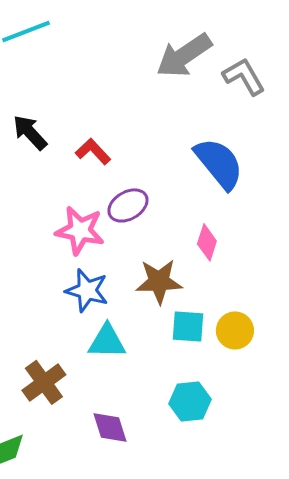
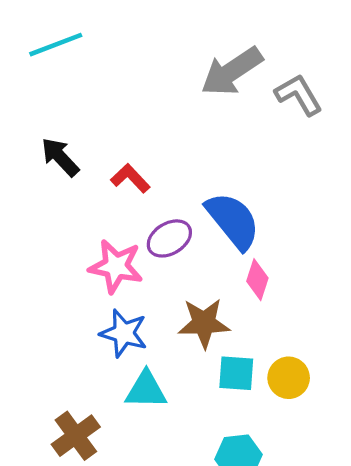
blue semicircle: (219, 163) -> (233, 221), moved

